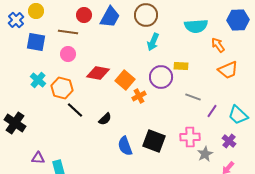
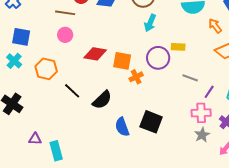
blue square: (36, 42) -> (21, 37), moved
cyan cross: (38, 80) -> (14, 61), moved
orange square: (125, 80) -> (122, 61), turned -30
orange hexagon: (62, 88) -> (46, 69), moved
black semicircle: (105, 119) -> (102, 100), size x1.5
pink cross: (190, 137) -> (201, 113), moved

